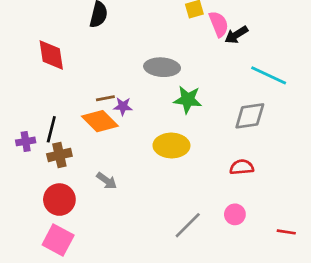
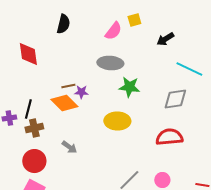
pink semicircle: (219, 24) -> (113, 31), moved, turned 60
red semicircle: (242, 167) -> (169, 137), size x1.5
pink circle: (235, 214) -> (162, 180), moved

